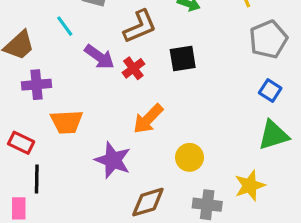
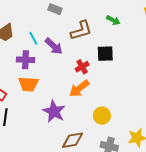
cyan line: (65, 26) -> (33, 38), moved
red cross: (133, 68) -> (82, 67), moved
purple cross: (37, 85) -> (25, 60), moved

